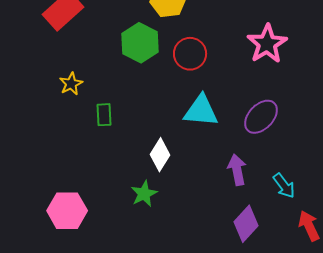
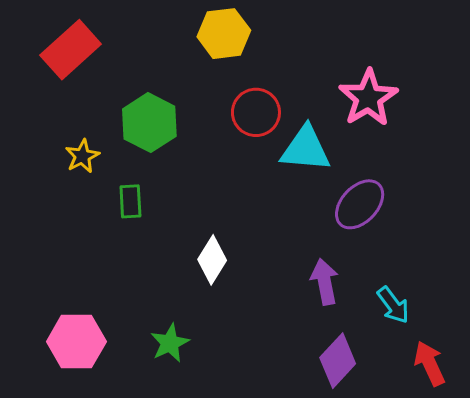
green hexagon: (140, 43) -> (149, 123), moved
cyan triangle: (201, 111) -> (306, 149), moved
green star: (144, 194) -> (170, 343), moved

